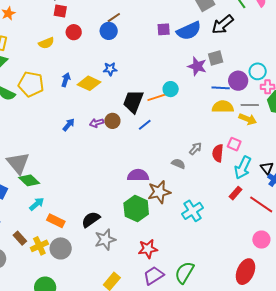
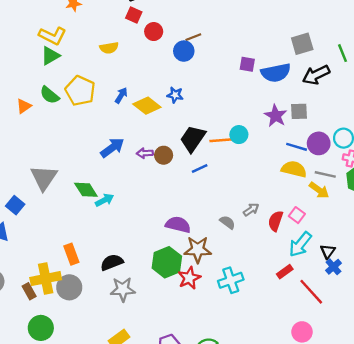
red circle: (74, 32) -> (154, 32), moved
blue arrow: (69, 125) -> (112, 148), size x1.5
green diamond: (29, 180) -> (86, 190), moved
cyan arrow: (37, 204) -> (105, 200), moved
orange rectangle: (56, 221) -> (71, 254), turned 30
brown rectangle: (20, 238) -> (29, 291), moved
yellow cross: (39, 246) -> (46, 279), size x1.4
red star: (148, 249) -> (189, 278), moved, turned -30

